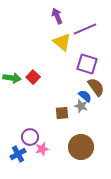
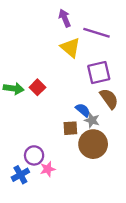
purple line: (85, 29) -> (97, 33), turned 40
purple square: (87, 64) -> (99, 73), turned -30
blue semicircle: (85, 96) -> (83, 110), moved
brown circle: (81, 147) -> (93, 144), moved

